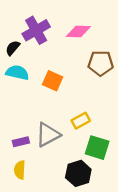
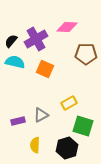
purple cross: (36, 30) -> (36, 39), moved
gray triangle: (48, 135) -> (41, 115), size x0.7
yellow semicircle: (20, 170) -> (35, 145), moved

